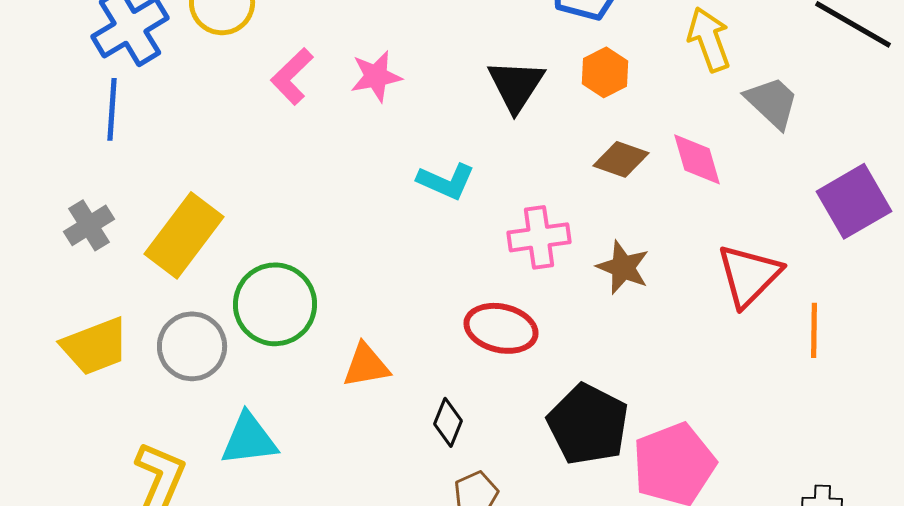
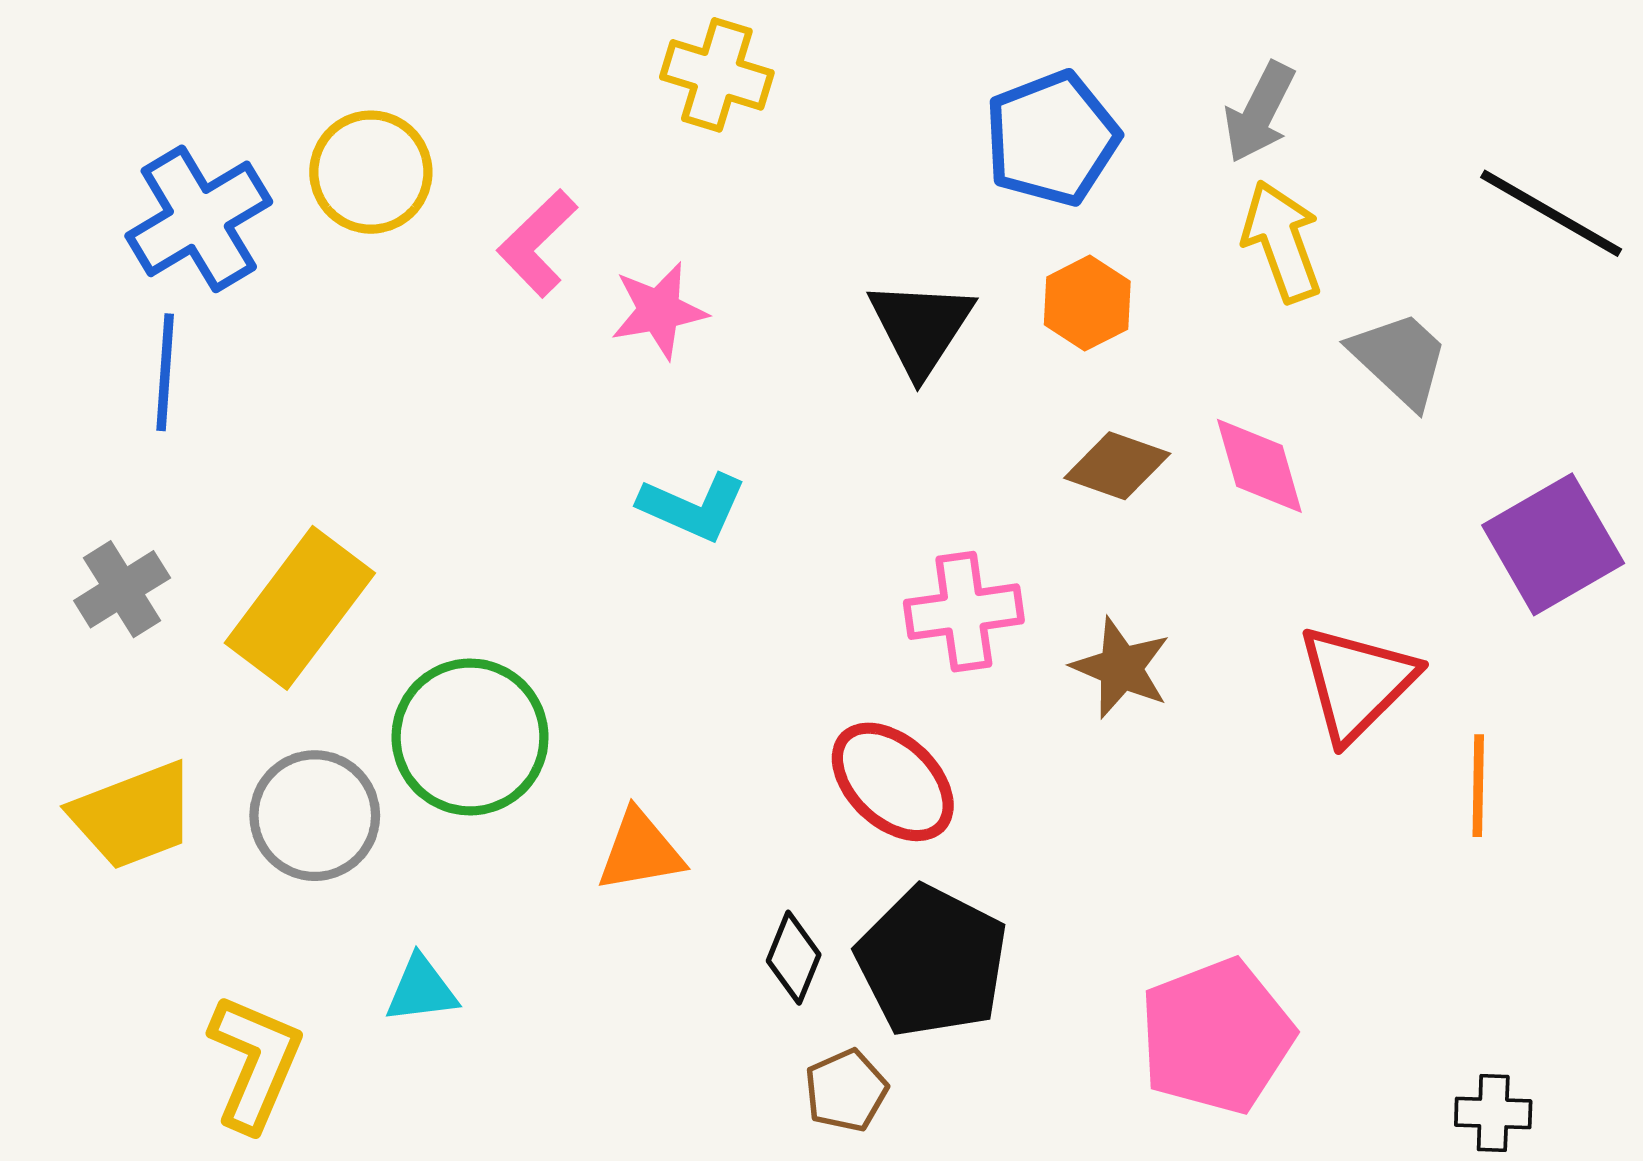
pink L-shape: (292, 76) -> (537, 243), moved
cyan L-shape: (446, 181) -> (693, 507), moved
red ellipse: (501, 328) -> (893, 782), turned 30
black pentagon: (588, 424) -> (932, 961), moved
cyan triangle: (249, 439) -> (421, 990), size x0.7

